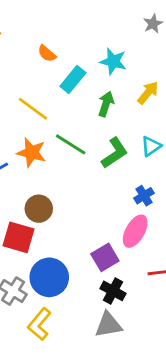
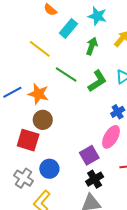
orange star: (31, 153) -> (38, 94), moved
blue circle: (49, 277) -> (49, 169), size x0.7
black cross: (113, 291) -> (95, 179), turned 30

